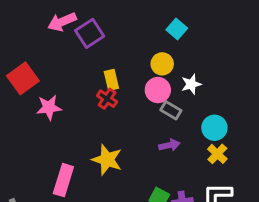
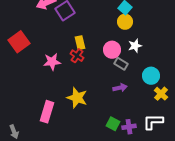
yellow circle: (162, 64) -> (125, 22), moved
pink star: (49, 107) -> (52, 62), moved
yellow cross: (217, 154) -> (161, 94), moved

